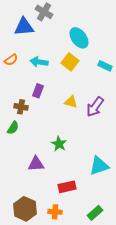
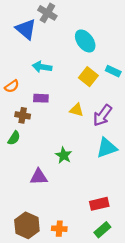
blue triangle: (24, 27) -> (26, 29), turned 45
orange semicircle: (11, 60) -> (12, 86), moved
yellow square: (70, 62) -> (88, 77), moved
purple rectangle: (38, 91) -> (41, 98), turned 72
cyan triangle: (99, 166) -> (107, 148), moved
red rectangle: (67, 187) -> (99, 204), moved

